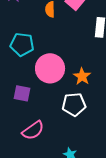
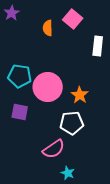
cyan pentagon: (22, 44) -> (20, 76), moved
pink semicircle: (33, 130) -> (54, 149), moved

